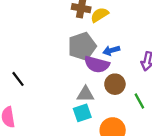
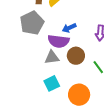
gray pentagon: (82, 46) -> (32, 23), moved
gray triangle: (85, 94) -> (52, 57), moved

